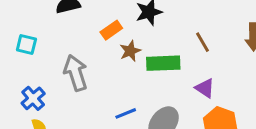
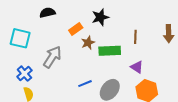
brown line: (203, 42) -> (135, 37), turned 32
cyan square: (26, 45) -> (20, 38), size x1.5
gray arrow: (76, 73) -> (52, 57), turned 50

